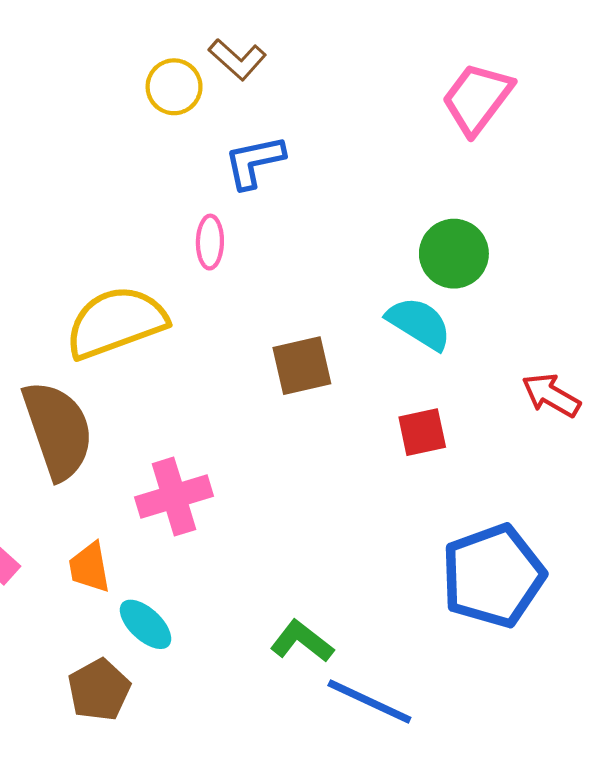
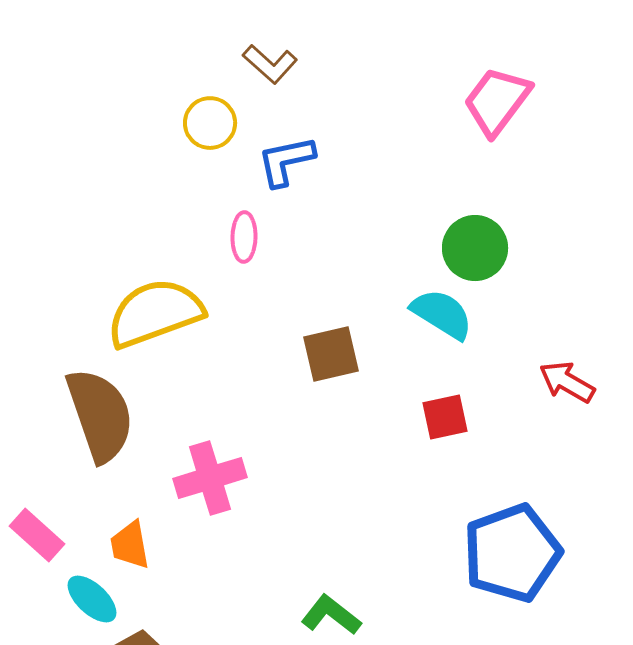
yellow circle: (174, 87) -> (210, 123), moved
cyan ellipse: (146, 624) -> (92, 599), moved

